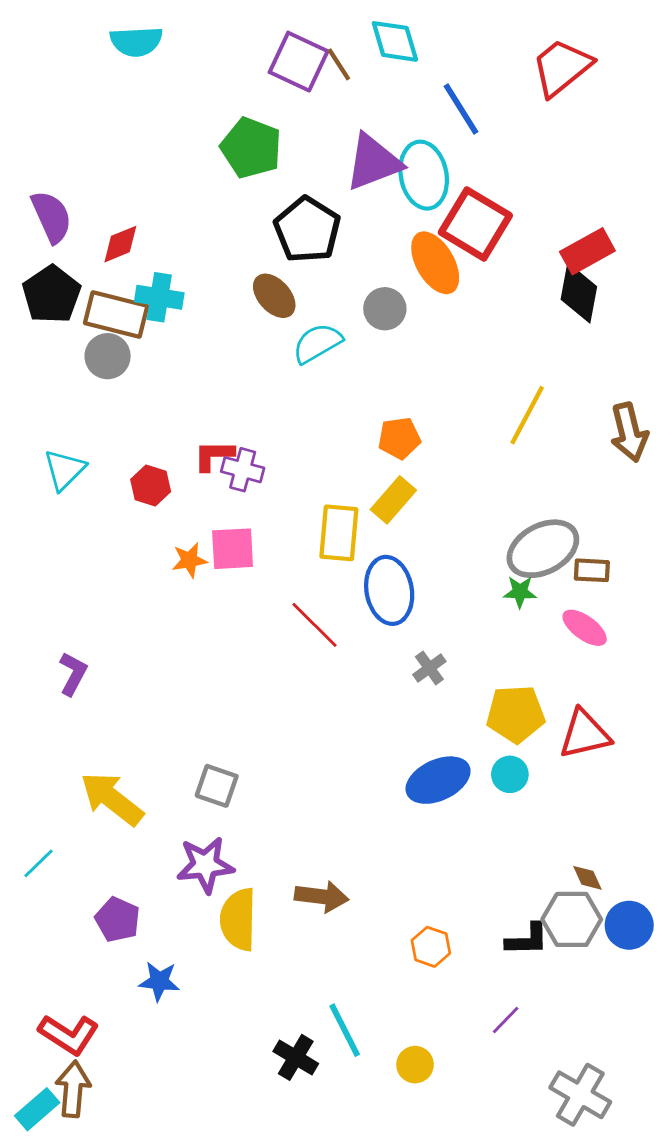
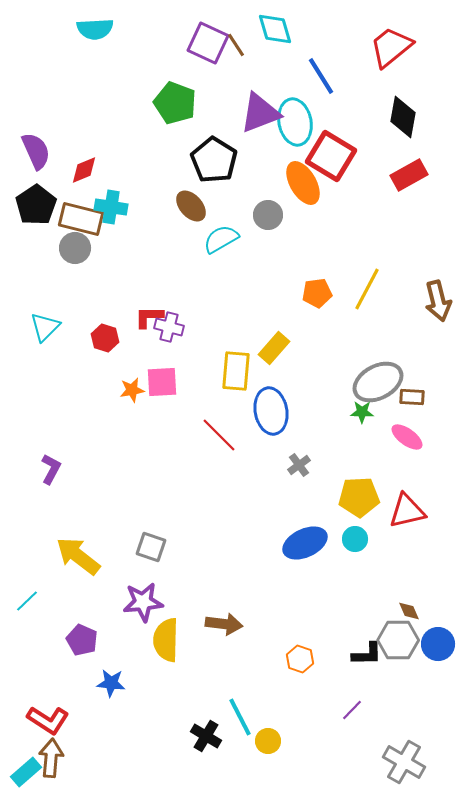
black diamond: (579, 293) -> (403, 117), moved
orange pentagon: (399, 438) -> (317, 293), moved
yellow circle: (415, 1065) -> (268, 741), moved

